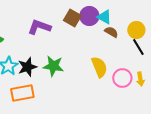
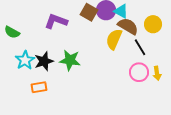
brown semicircle: (111, 32) -> (128, 26), size x1.5
black line: (138, 47) -> (140, 47), moved
yellow semicircle: (99, 67) -> (114, 39), moved, turned -135
orange rectangle: (22, 93) -> (39, 87), size x0.7

